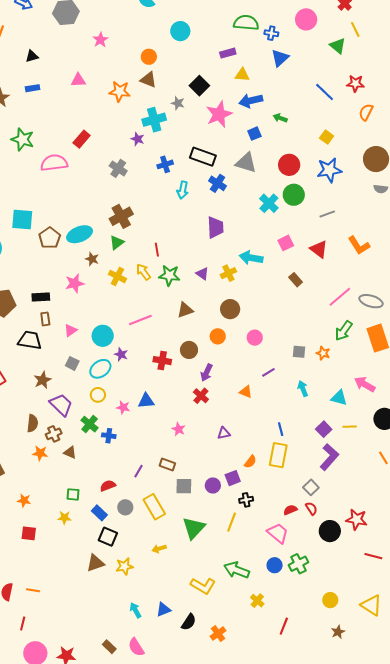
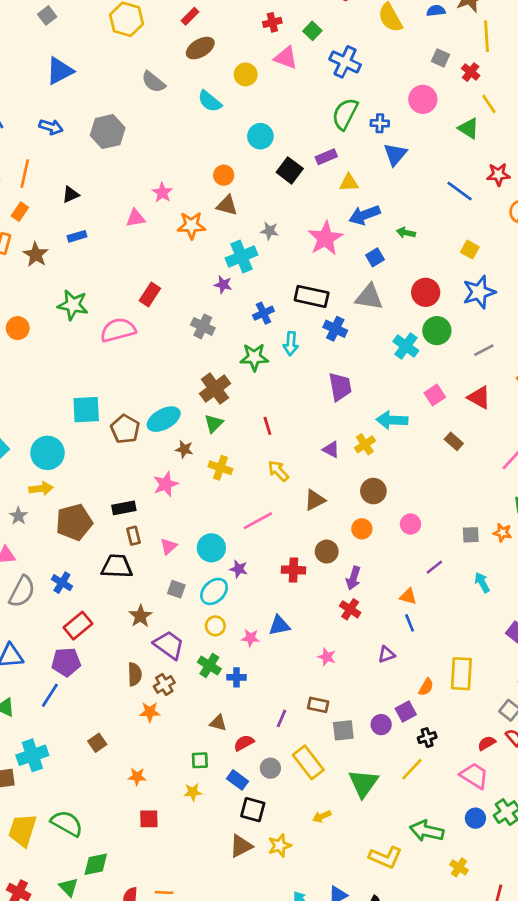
green semicircle: (246, 23) -> (345, 114), turned -60
pink star: (100, 40) -> (162, 193), moved
black square: (199, 86) -> (290, 170), moved
yellow arrow: (143, 272) -> (278, 471), moved
green star: (169, 275) -> (254, 357), moved
blue line: (281, 429) -> (410, 623), moved
brown triangle: (70, 452) -> (218, 723), moved
yellow line: (232, 522) -> (412, 769), turned 30

